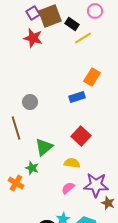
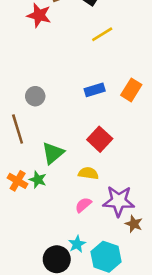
yellow line: (83, 38) -> (102, 34), moved
orange rectangle: (92, 77) -> (131, 90), moved
orange cross: (16, 183) -> (18, 181), moved

